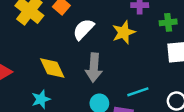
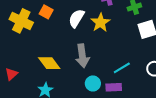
white semicircle: (83, 29) -> (76, 18), moved

